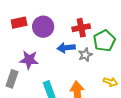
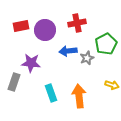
red cross: (81, 28) -> (77, 23), moved

